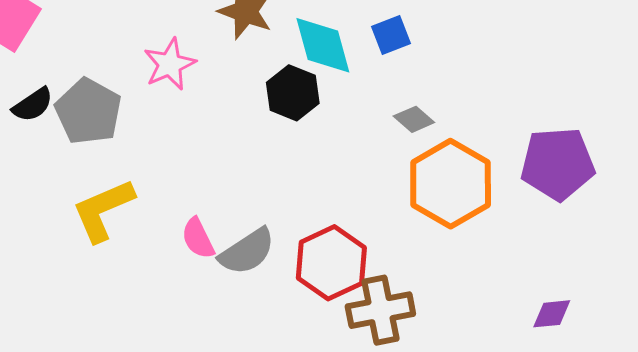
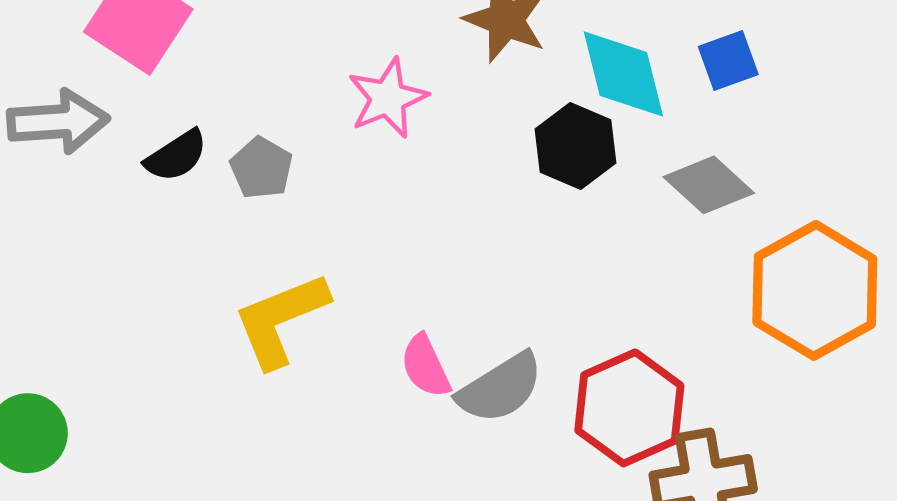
gray pentagon: (88, 111) -> (261, 168), size x0.6
gray diamond: (414, 119) -> (709, 185), moved, size x1.4

